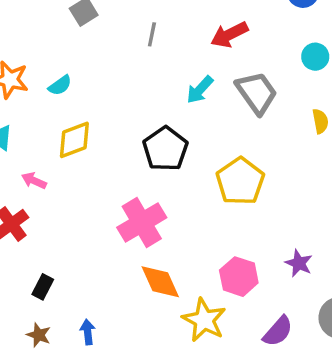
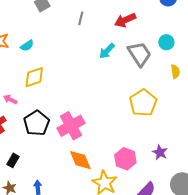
cyan circle: (315, 57) -> (166, 42), moved
black pentagon: (165, 149) -> (37, 123), moved
yellow pentagon: (240, 181) -> (143, 103), moved

